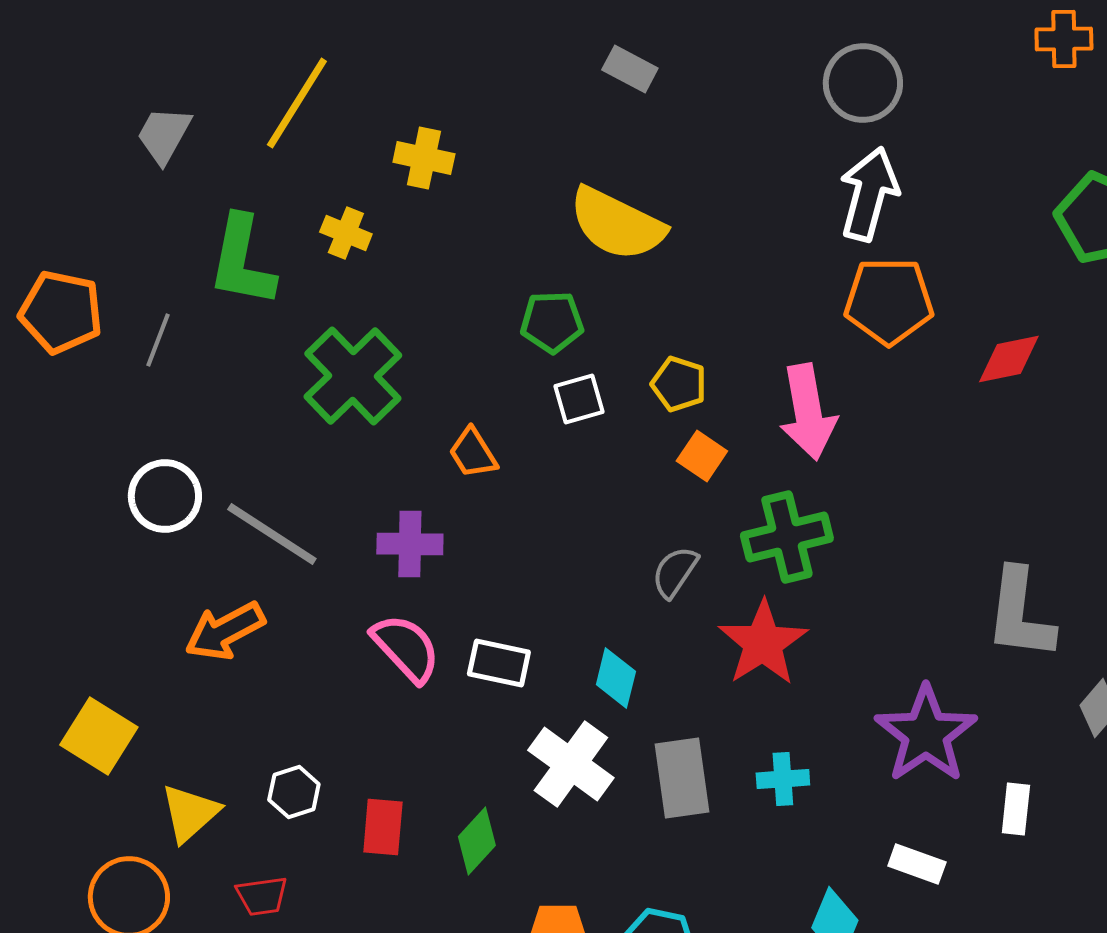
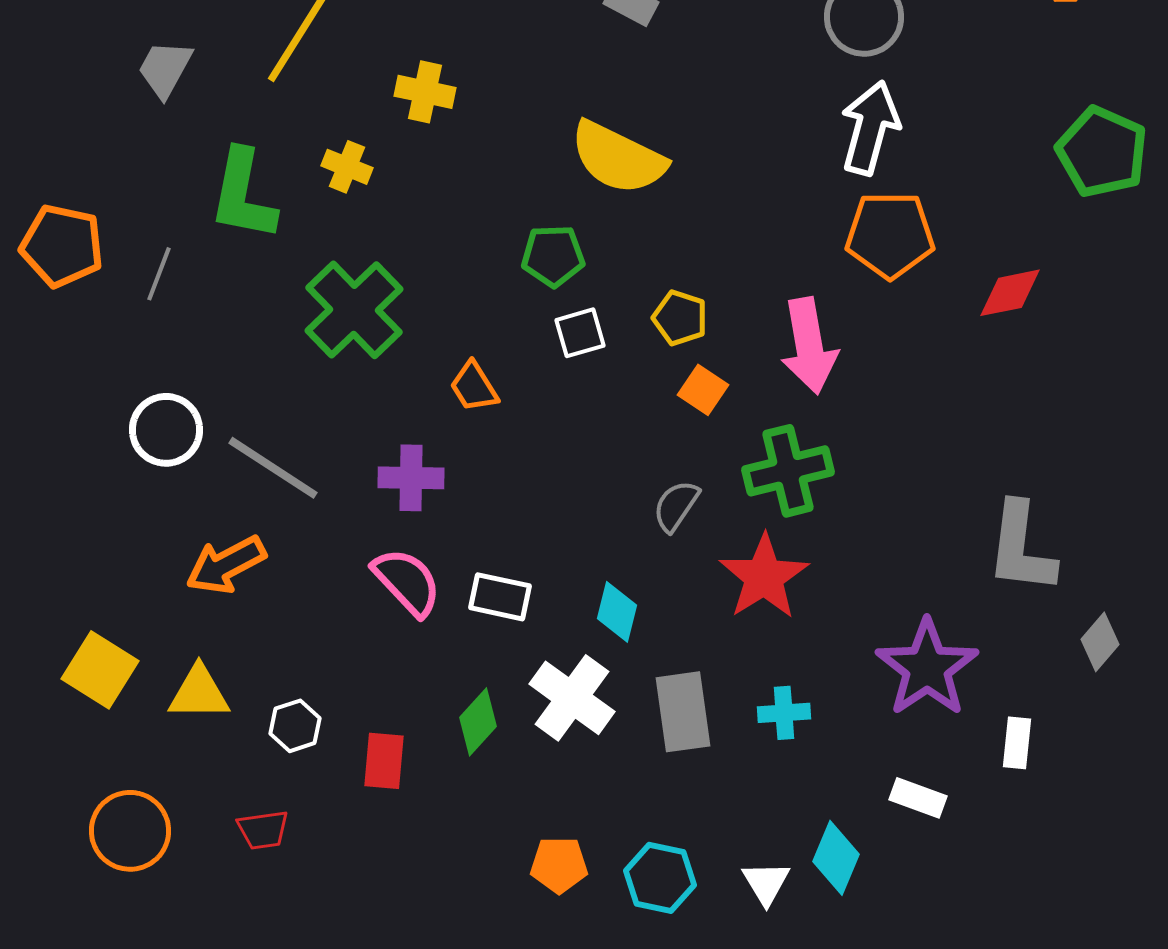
yellow triangle: (190, 813) -> (199, 693), moved, turned 42
green diamond: (477, 841) -> (478, 722), moved

